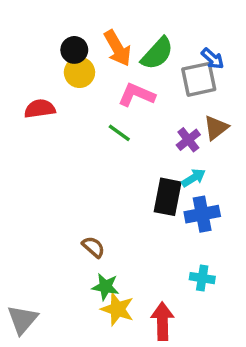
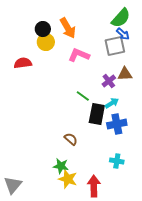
green semicircle: (157, 53) -> (121, 18), moved
brown triangle: (216, 128) -> (125, 74), turned 35
green line: (119, 133) -> (83, 96), moved
brown semicircle: (93, 247) -> (71, 139), moved

